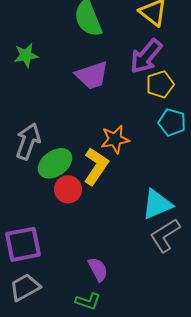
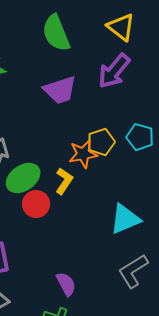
yellow pentagon: (160, 84) -> (101, 142), moved
yellow L-shape: (96, 166) -> (64, 181), size x0.7
gray L-shape: (165, 235) -> (133, 271), moved

